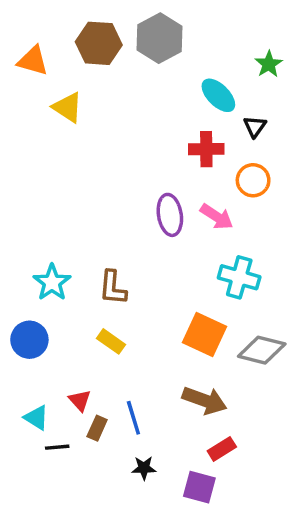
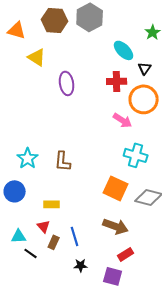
orange circle: (253, 180) -> (144, 99), size x1.5
purple ellipse: (170, 215) -> (67, 83), moved
yellow rectangle: (111, 341) -> (52, 204), moved, turned -35
cyan triangle: (36, 418) -> (19, 236), turned -35
black line: (57, 447) -> (31, 253), turned 40

